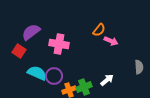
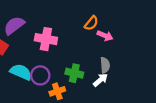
gray semicircle: (139, 67) -> (105, 65), moved
green cross: (84, 87) -> (74, 73), moved, turned 35

